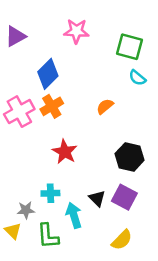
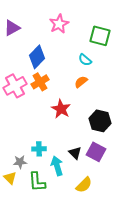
pink star: (76, 31) -> (59, 24), turned -30
cyan semicircle: (137, 78) -> (85, 60), moved
red star: (65, 152) -> (61, 109), moved
yellow semicircle: (122, 240) -> (84, 185), moved

